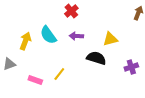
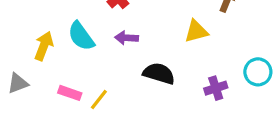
yellow triangle: (110, 39) -> (196, 31), moved
pink rectangle: (35, 80) -> (70, 93), moved

